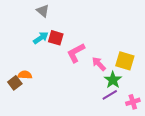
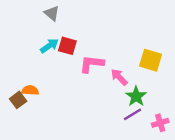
pink L-shape: (76, 53) -> (92, 64), turned 35
yellow square: (125, 61) -> (151, 60), moved

